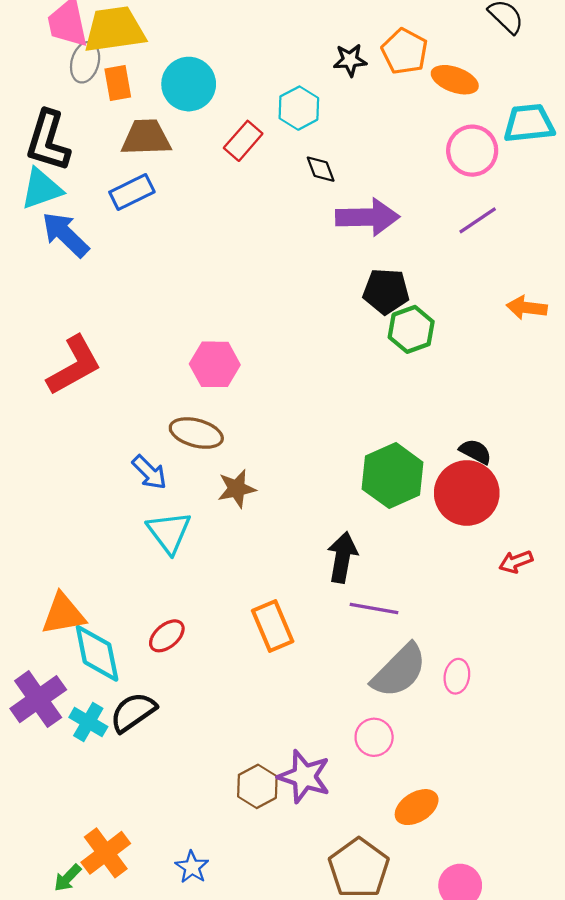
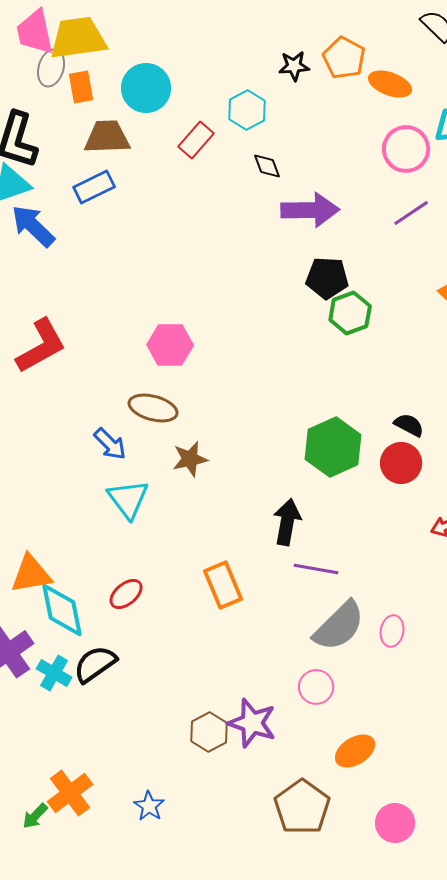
red circle: (467, 493) -> (401, 463), size x0.7

